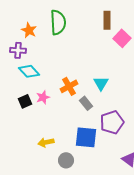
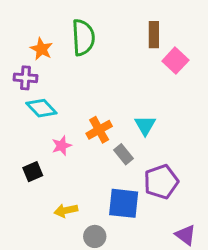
black square: (25, 101) -> (33, 172), moved

